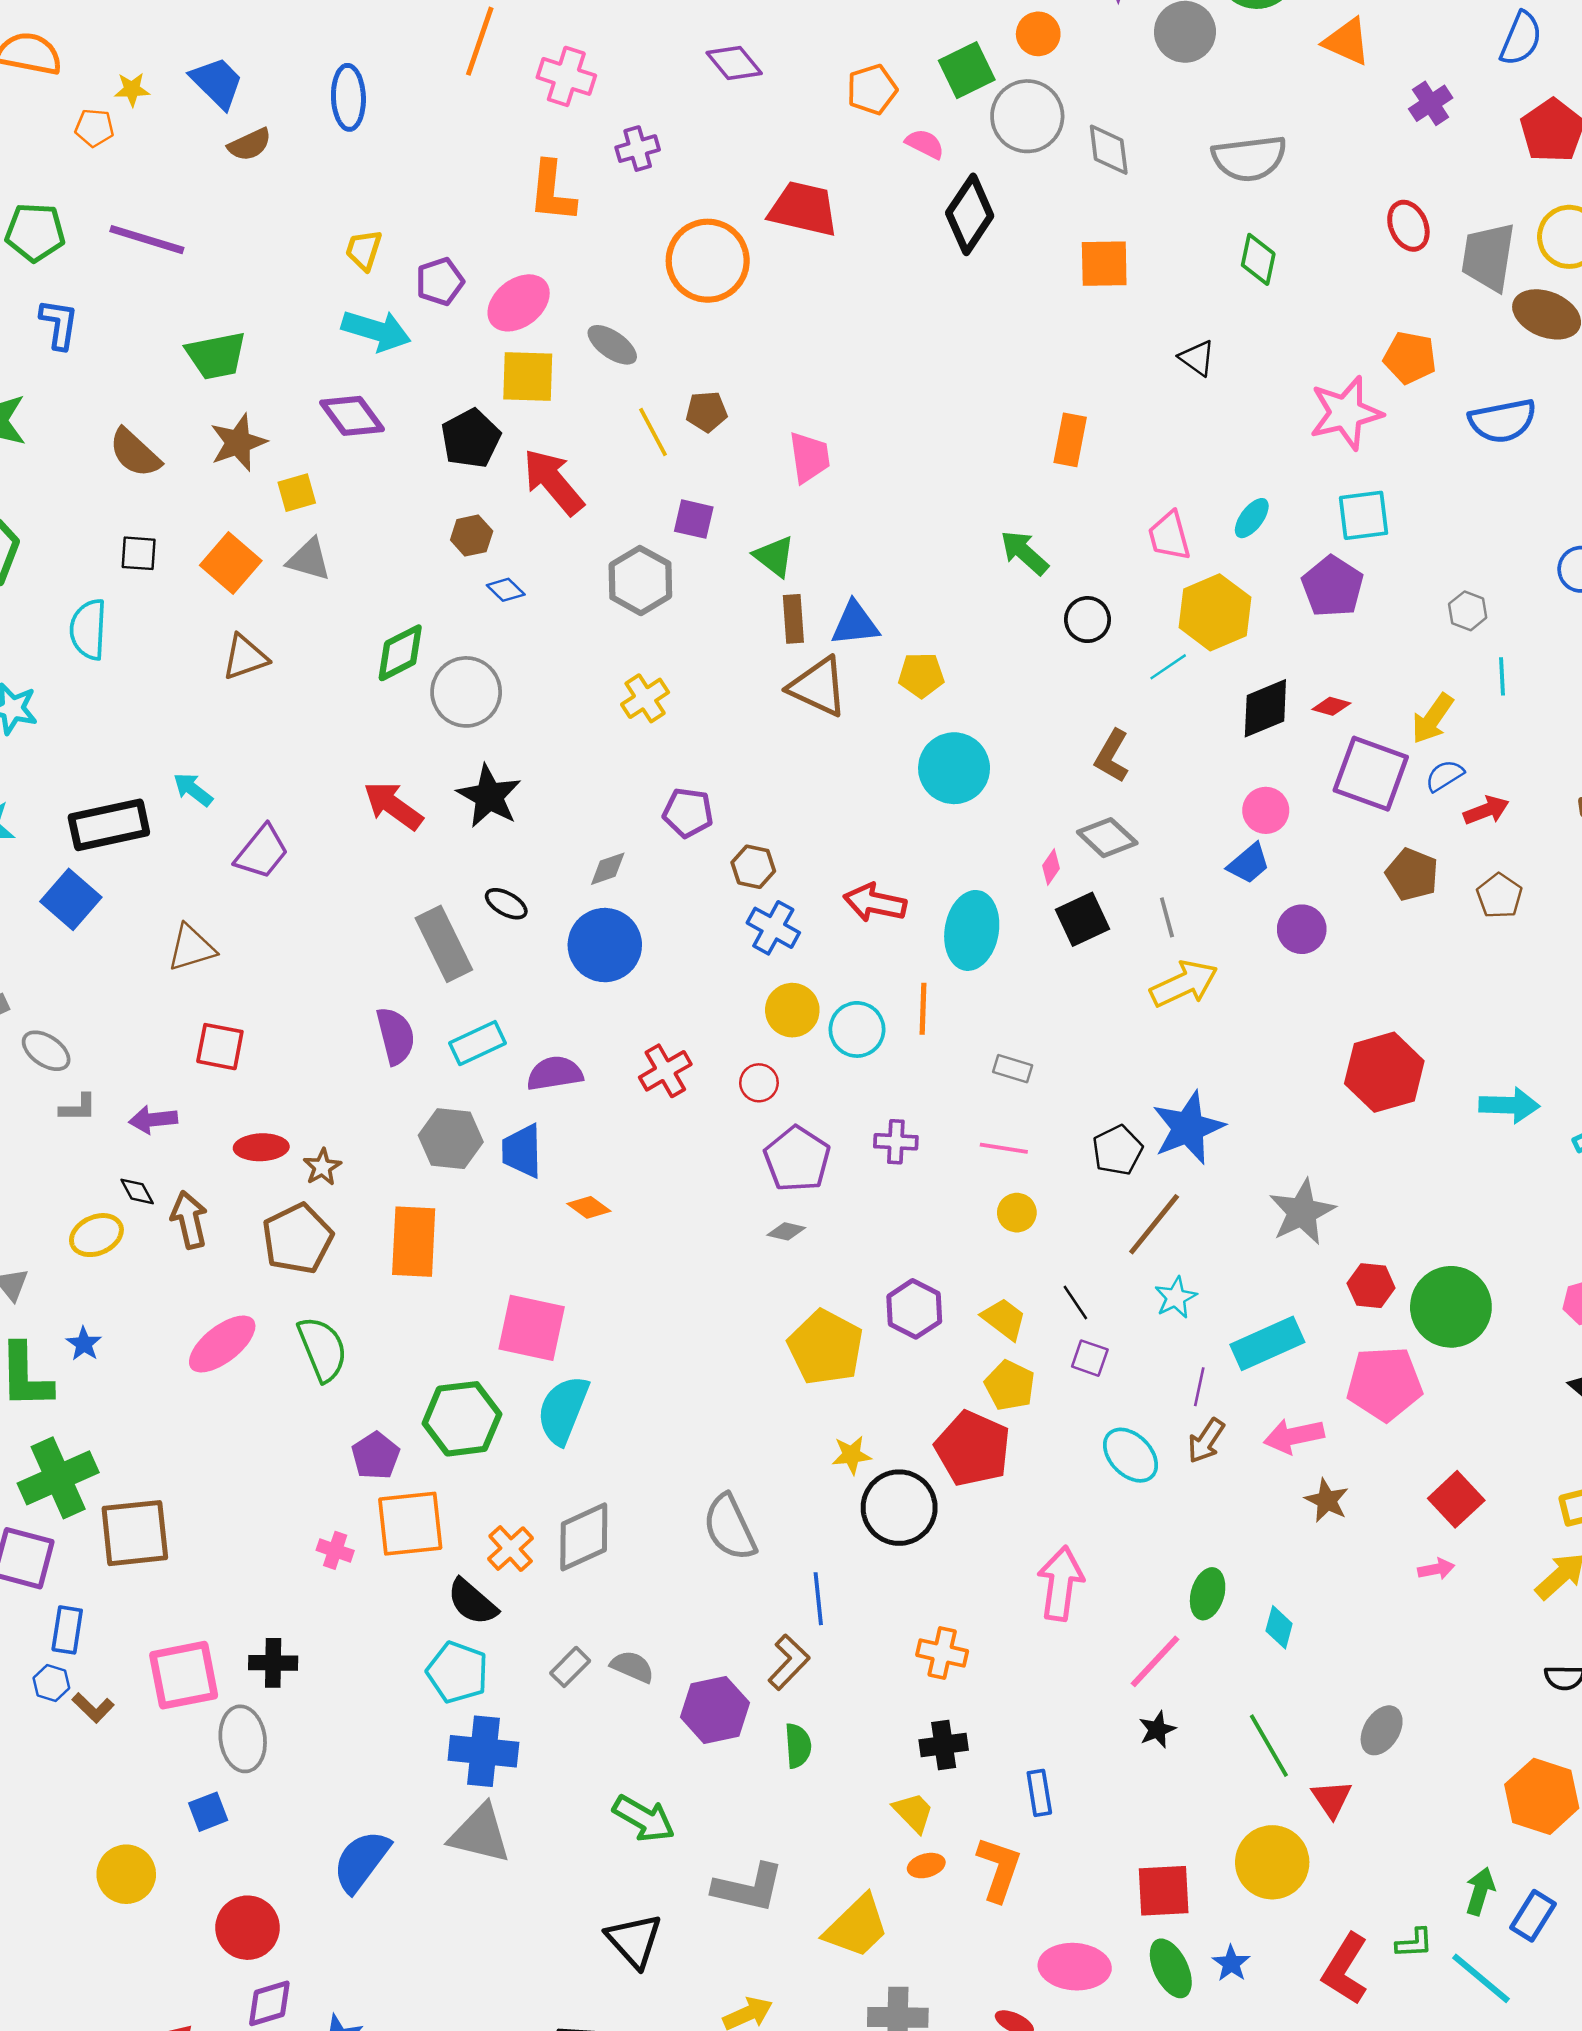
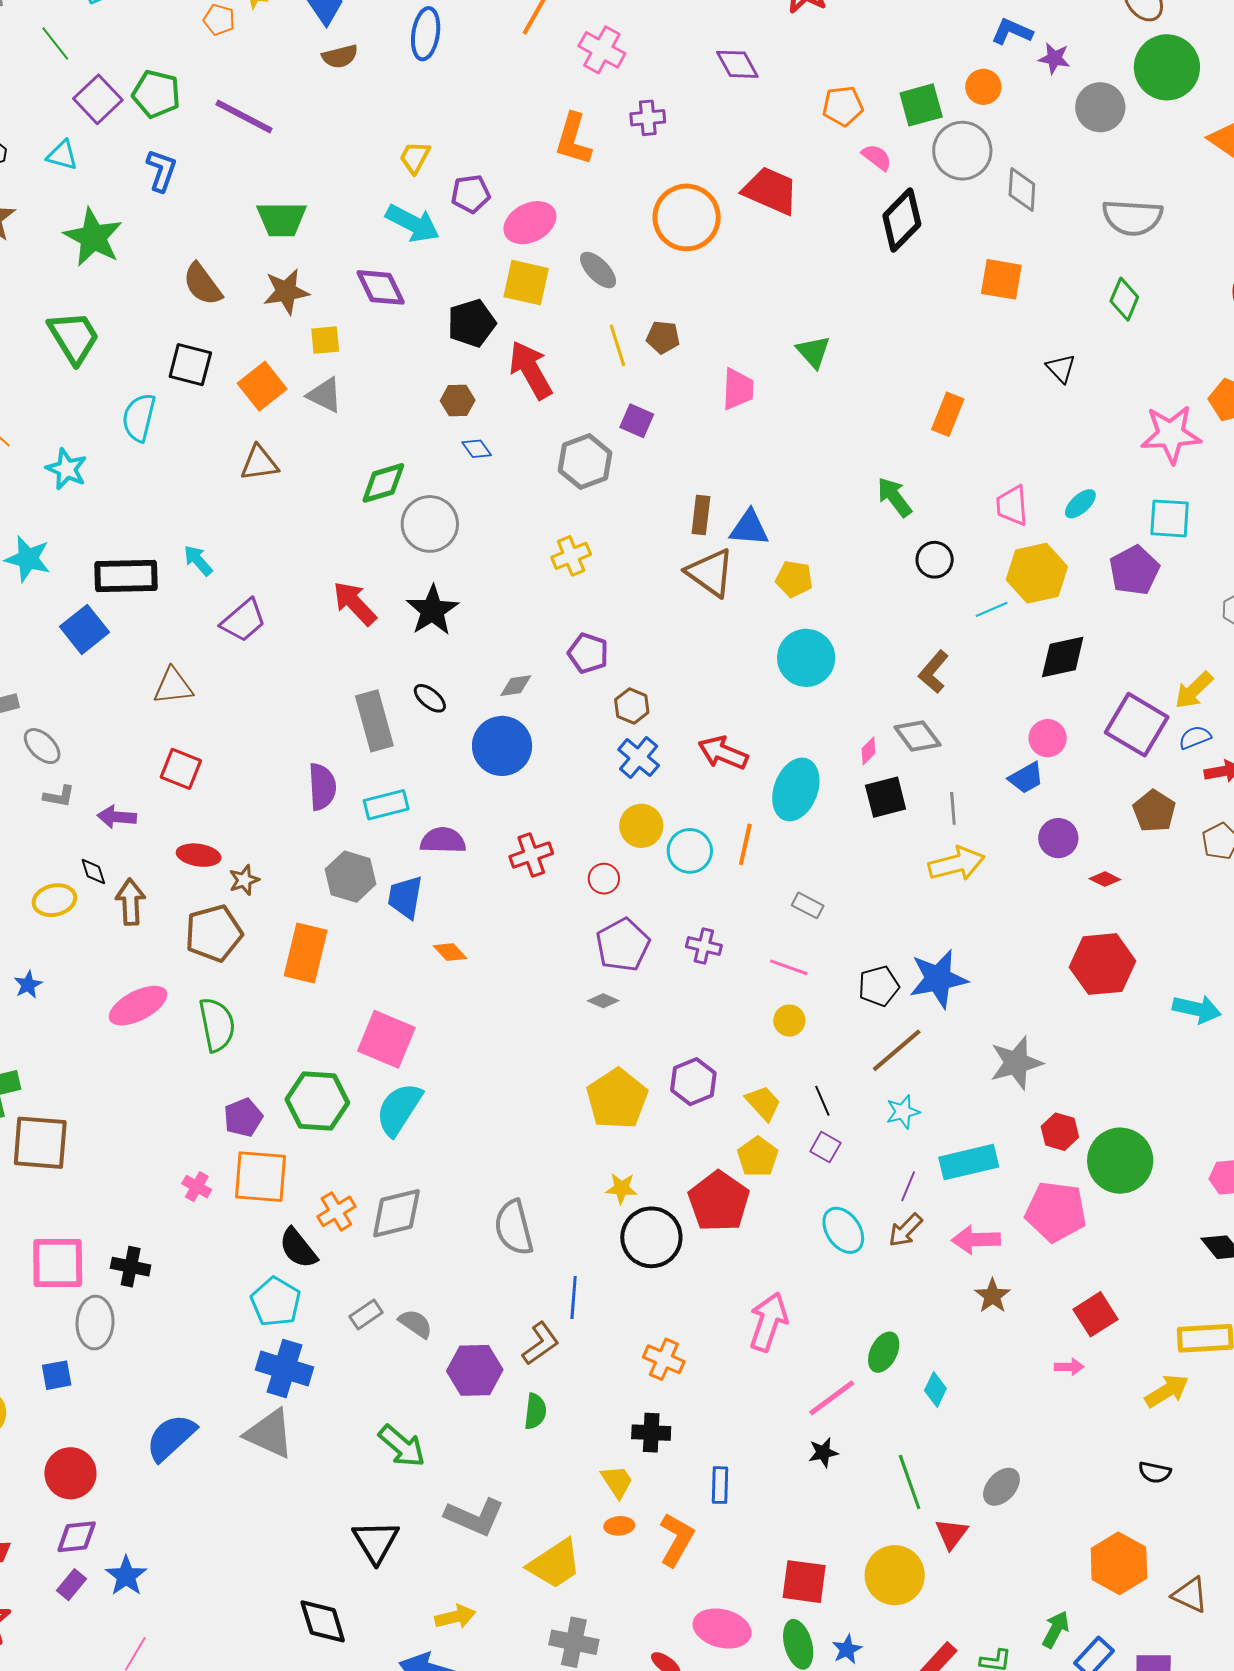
black square: (139, 553) -> (190, 365), size x1.4
green triangle: (774, 556) -> (813, 352), moved
red diamond: (1331, 706) -> (1105, 879), moved

